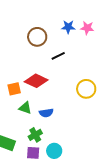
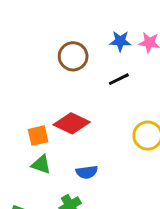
black line: (58, 56) -> (119, 79), moved
green triangle: (25, 108) -> (41, 164), moved

